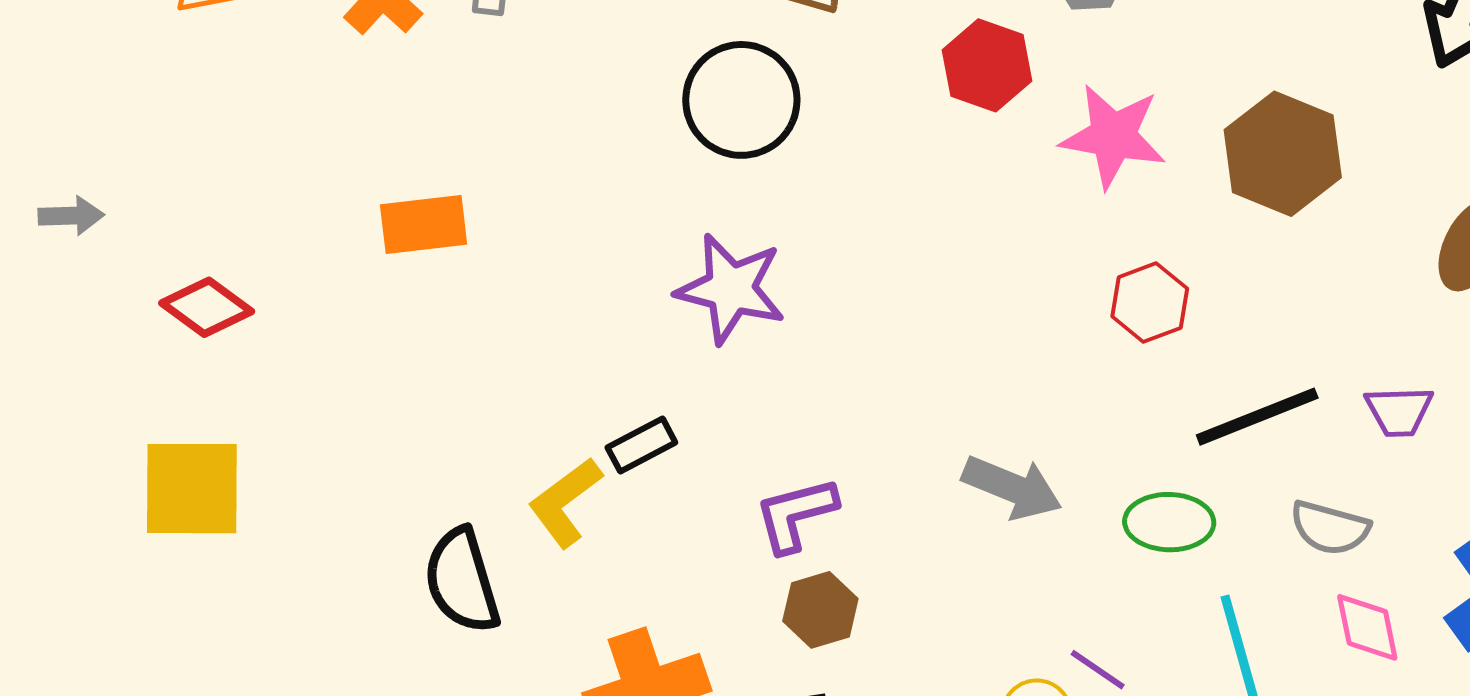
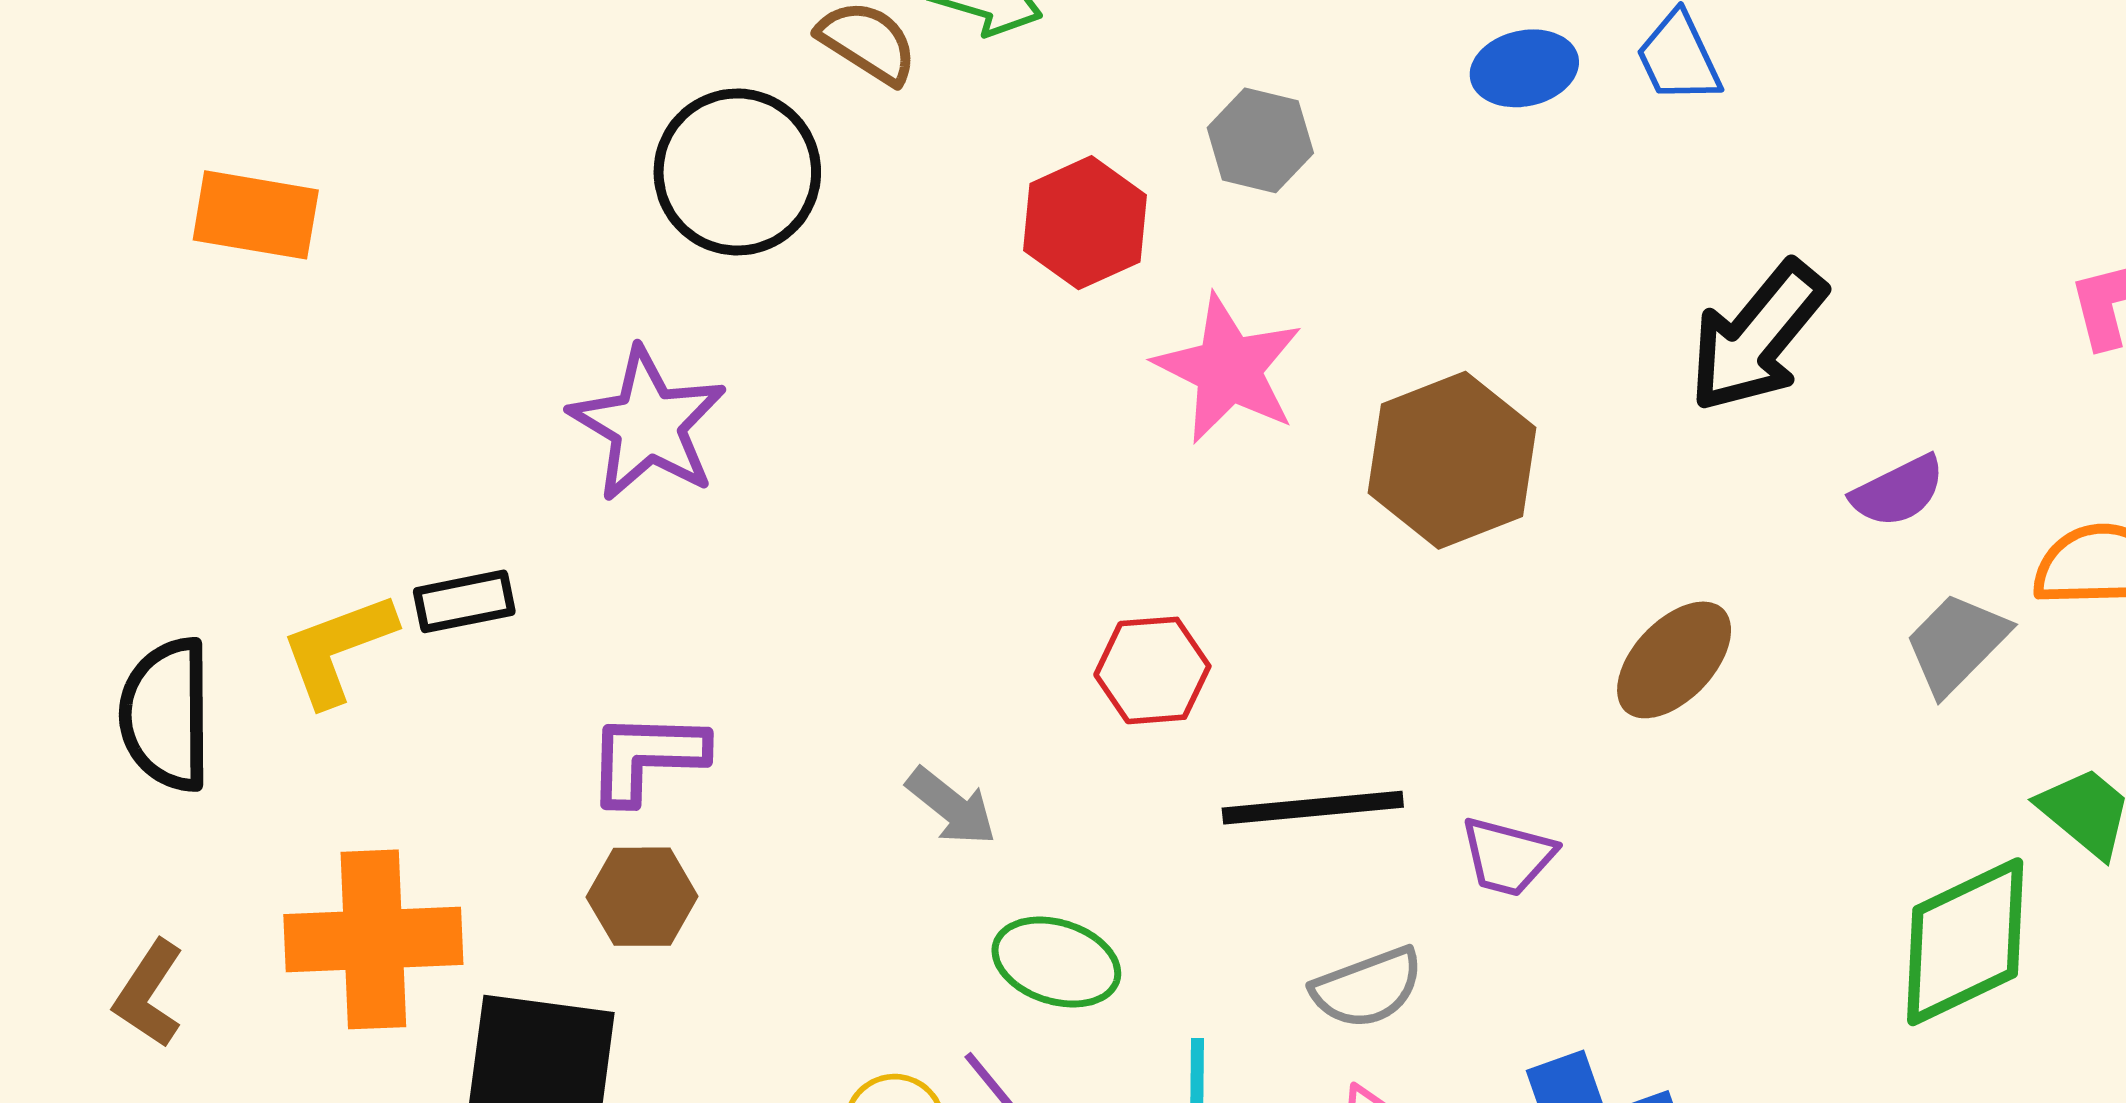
red hexagon: (1150, 303) -> (1152, 670), moved
gray arrow: (1012, 487) -> (951, 807), size x0.7
green ellipse: (1169, 522) -> (1056, 962), moved
gray semicircle: (1330, 528) -> (1367, 988), turned -52

